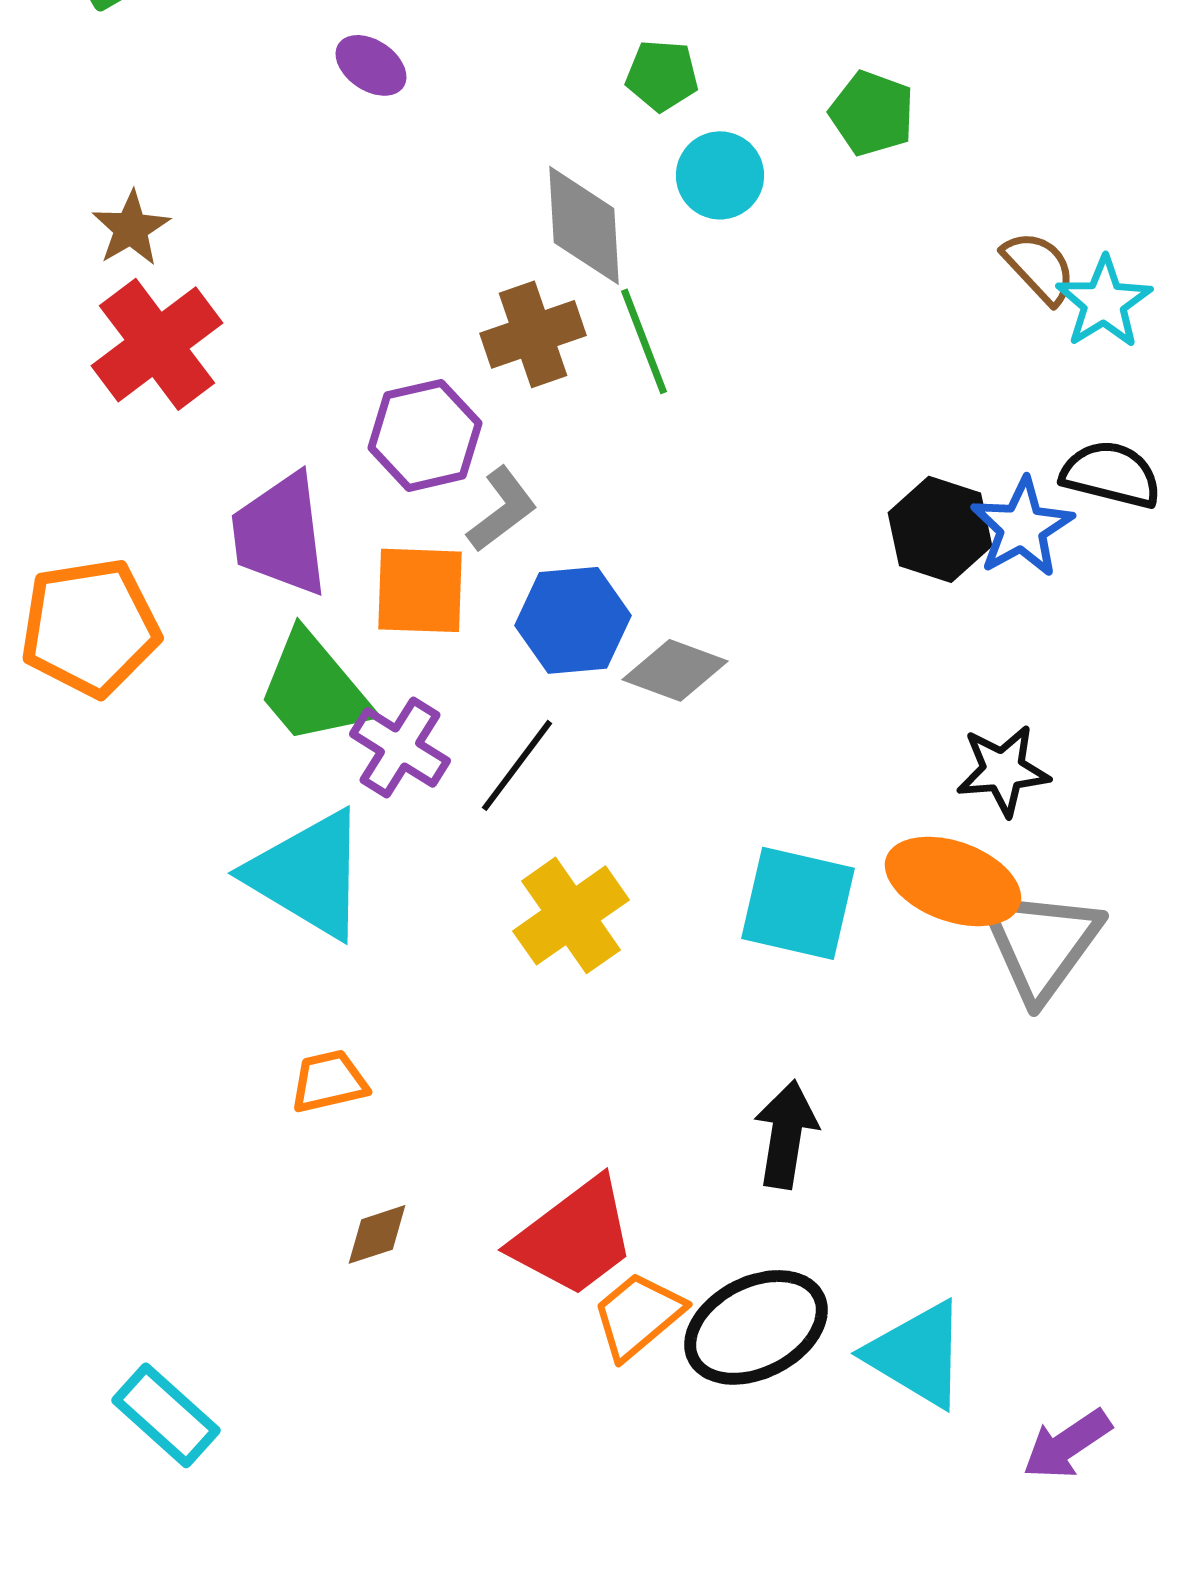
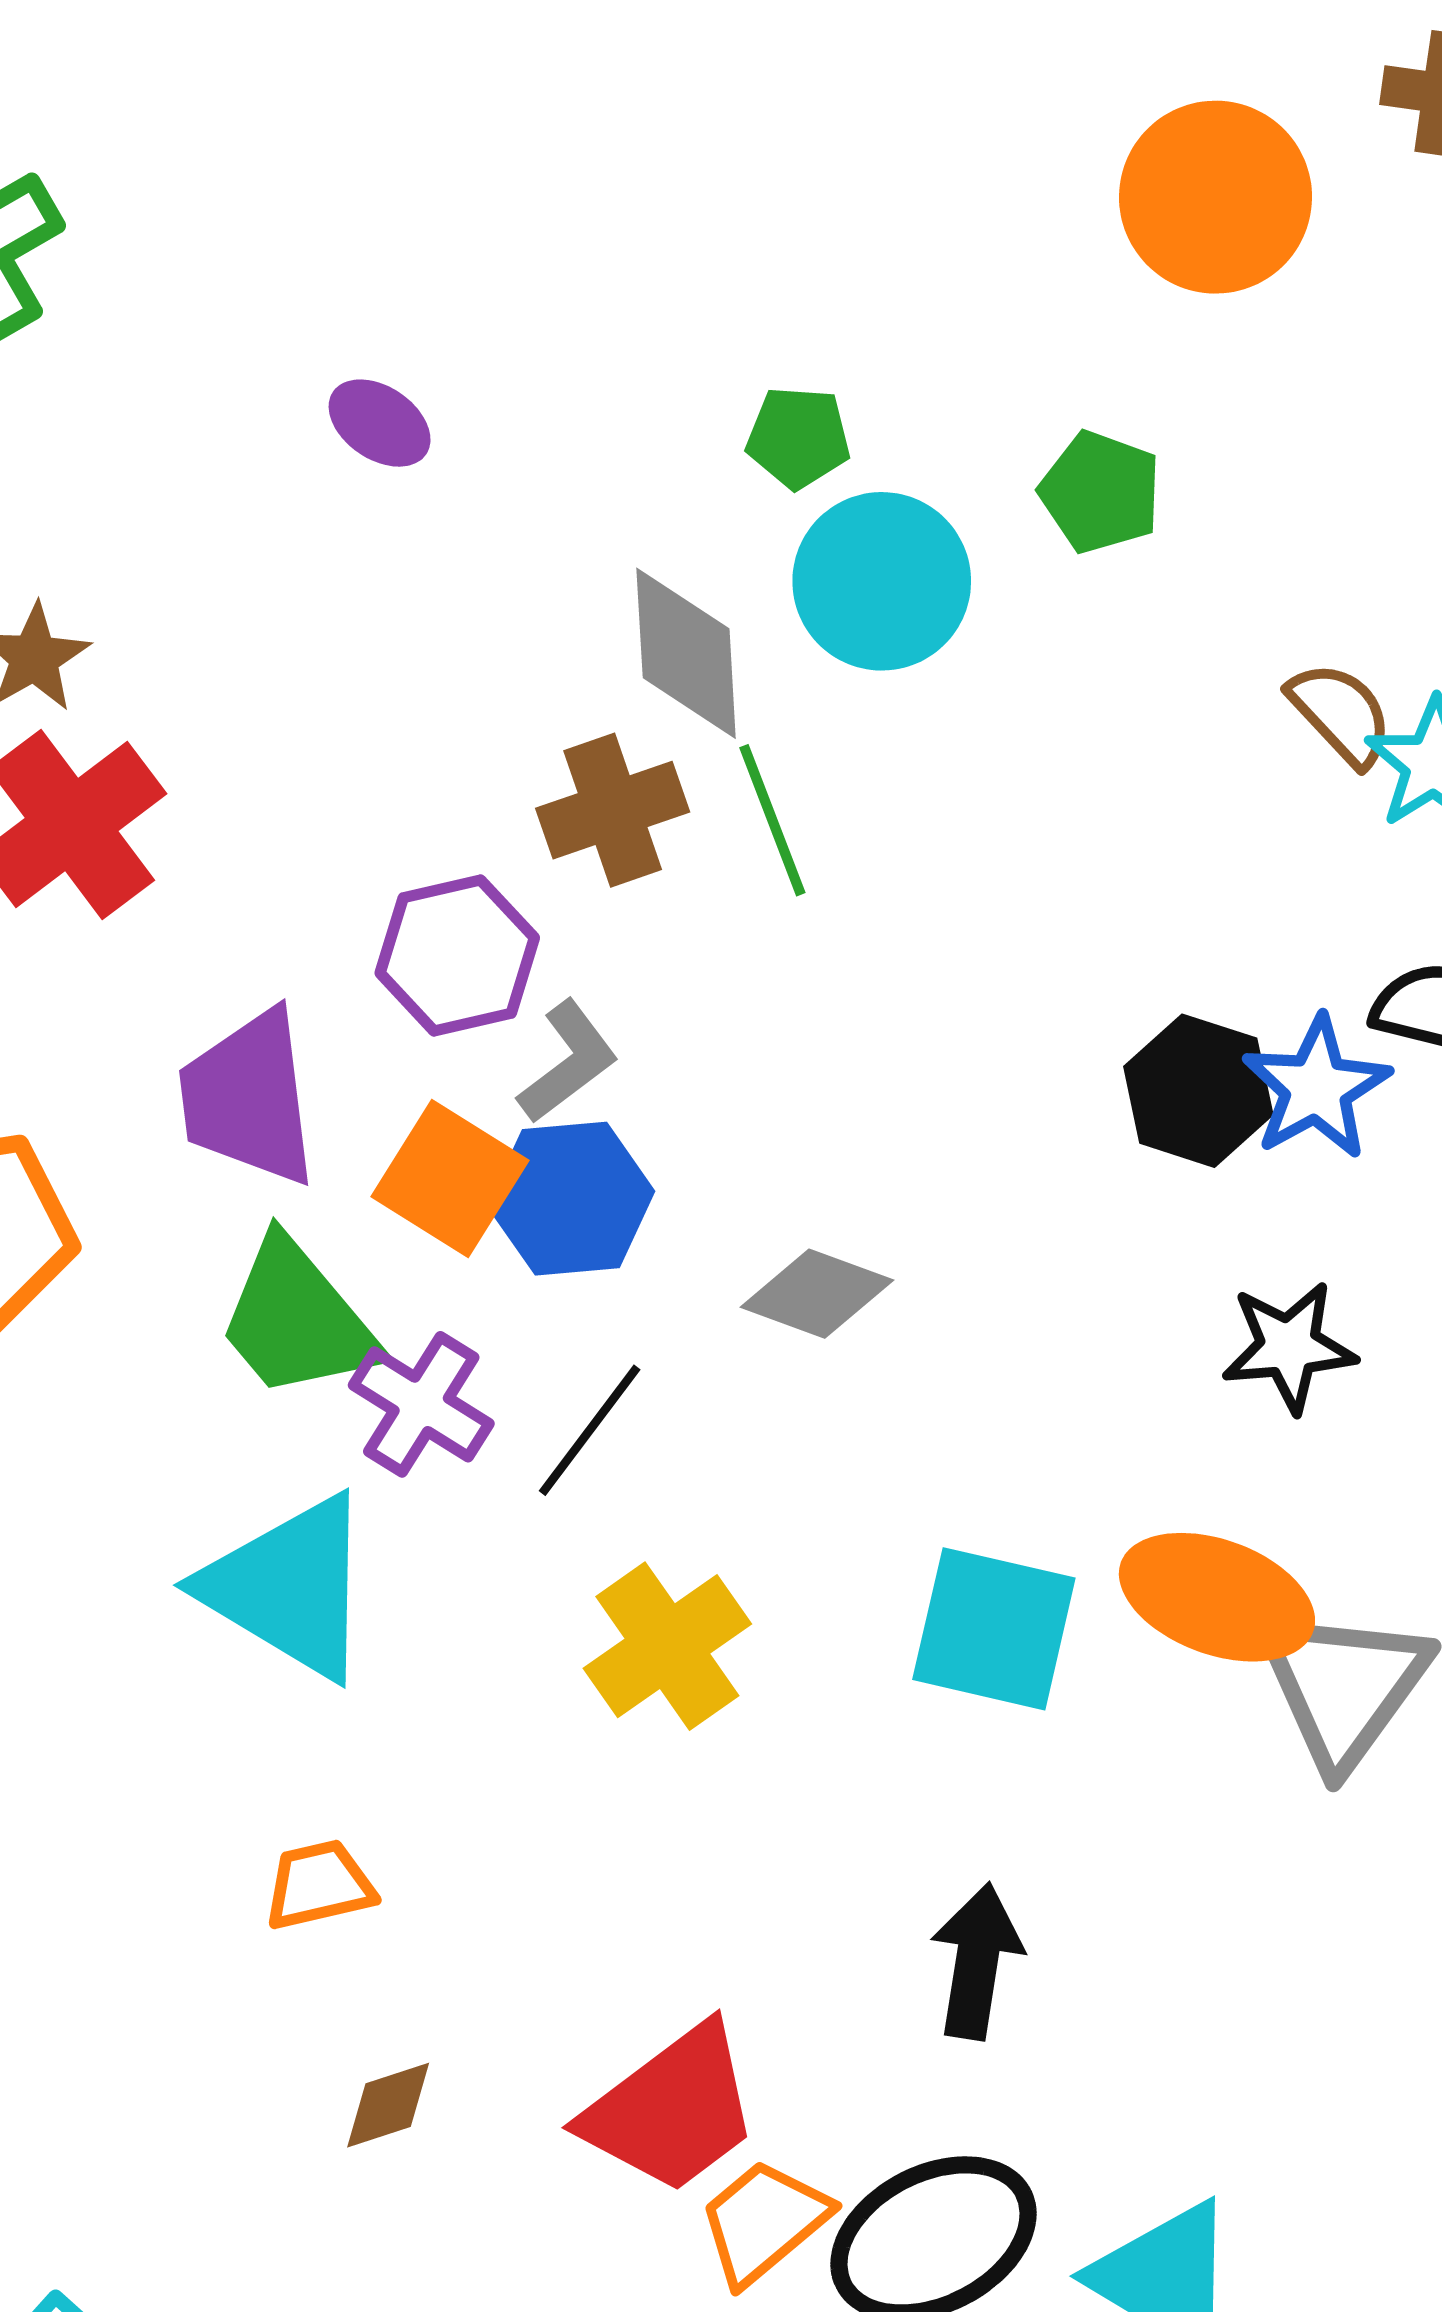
cyan circle: (720, 175) -> (882, 581), size x1.4
orange square: (420, 590) -> (450, 1178), turned 30
blue hexagon: (573, 620) -> (571, 1199), moved
black star: (1003, 770) -> (1289, 1347), moved

